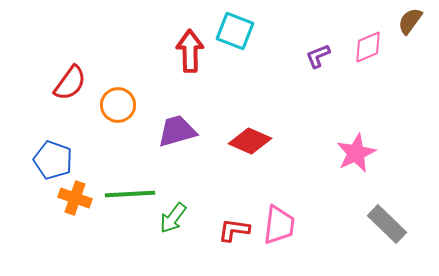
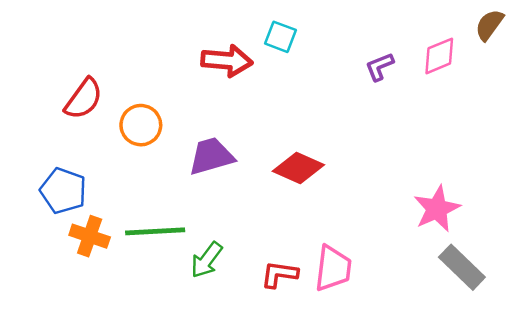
cyan square: (235, 31) -> (281, 37), size x0.7
red arrow: (190, 51) -> (227, 61), turned 96
pink star: (356, 153) -> (437, 209), moved

